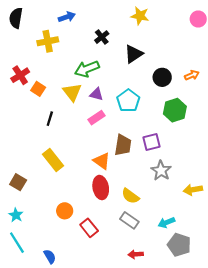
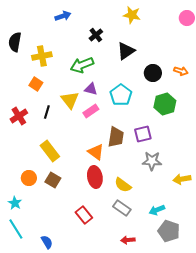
black semicircle: (16, 18) -> (15, 42), moved
yellow cross: (48, 41) -> (42, 56), moved
red cross: (20, 75) -> (19, 116), moved
orange arrow: (192, 75) -> (181, 71), turned 40
yellow triangle: (72, 92) -> (70, 100), moved
gray star: (161, 171) -> (152, 161), turned -30
brown square: (18, 182) -> (53, 180), moved
orange circle: (65, 211) -> (29, 178), moved

